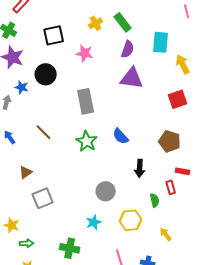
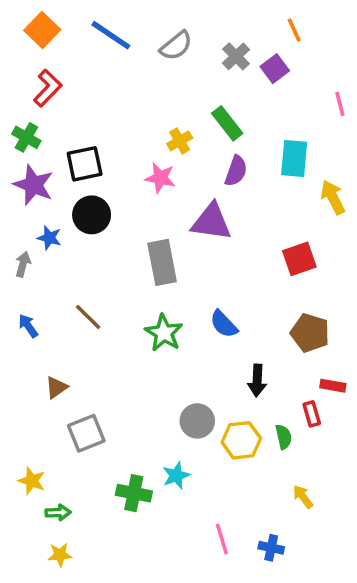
yellow cross: (96, 23) -> (180, 141), moved
black square: (54, 35) -> (85, 164), moved
purple triangle: (132, 78) -> (211, 222), moved
red square: (178, 99) -> (299, 259), moved
yellow hexagon: (131, 220) -> (241, 440), moved
green cross: (70, 248) -> (134, 493), moved

